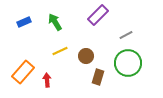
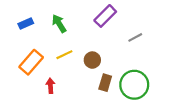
green circle: (128, 63) -> (134, 85), moved
orange rectangle: (23, 72) -> (31, 62), moved

